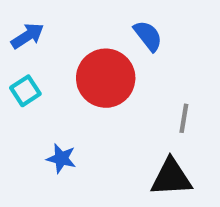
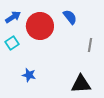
red circle: (106, 78) -> (40, 26), moved
gray line: (184, 118) -> (90, 45), moved

